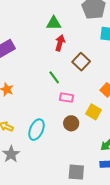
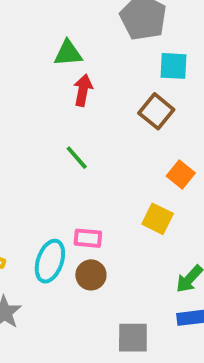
brown square: (81, 62) -> (156, 111), moved
pink rectangle: (66, 98) -> (88, 238), moved
brown circle: (71, 123) -> (91, 275), moved

